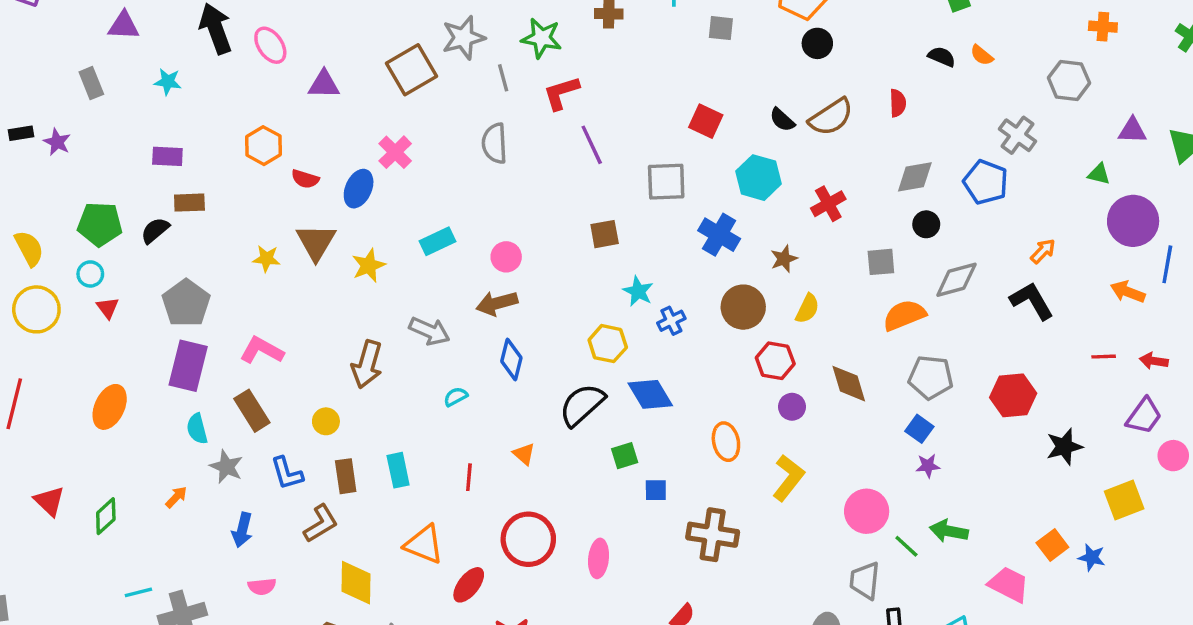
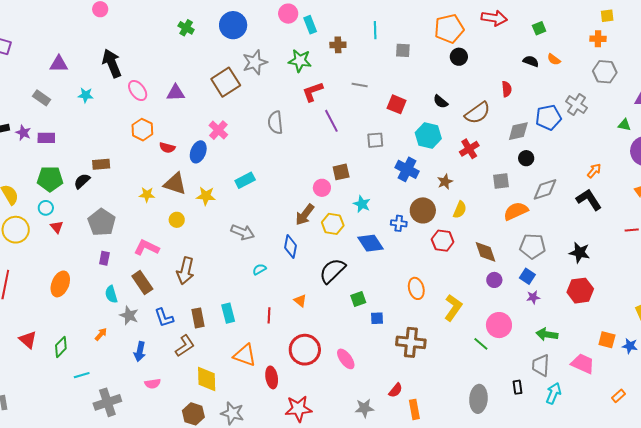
orange cross: (1103, 27) -> (598, 39), moved
pink ellipse: (270, 45) -> (138, 90), moved
gray line: (503, 78) -> (360, 85), moved, turned -63
gray rectangle: (91, 83) -> (42, 98), turned -30
brown semicircle: (831, 117) -> (477, 113), moved
purple rectangle: (167, 156) -> (46, 138), moved
gray square: (666, 182) -> (375, 140), size x0.7
blue pentagon: (986, 182) -> (548, 117), moved, turned -30
brown triangle: (316, 242) -> (175, 184), turned -40
pink circle: (506, 257) -> (322, 188), moved
yellow star: (369, 265) -> (206, 196), turned 30
brown arrow: (497, 303) -> (305, 215), moved, turned -35
blue cross: (671, 321) -> (399, 223), moved, turned 35
yellow hexagon: (608, 344) -> (333, 224), moved
brown arrow: (367, 364) -> (185, 271), moved
purple rectangle: (188, 366) -> (104, 258), size x0.5
blue diamond: (650, 394) -> (371, 243), moved
red hexagon: (1013, 395) -> (580, 291), moved
purple circle: (792, 407) -> (494, 280), moved
yellow circle: (326, 421) -> (177, 220), moved
black star: (1064, 447) -> (580, 253), moved, turned 30
orange square: (1052, 545) -> (607, 340), turned -36
green line: (906, 546) -> (481, 344), moved
pink ellipse: (599, 558) -> (346, 359), turned -40
gray trapezoid: (865, 581) -> (541, 365), moved
red ellipse: (469, 585) -> (272, 377), turned -45
cyan line: (138, 592) -> (82, 375), moved

